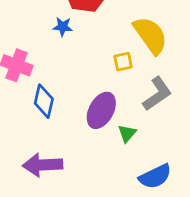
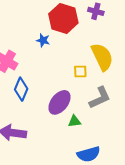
green triangle: (127, 133) -> (74, 121), turned 32

